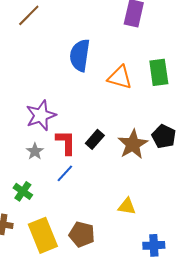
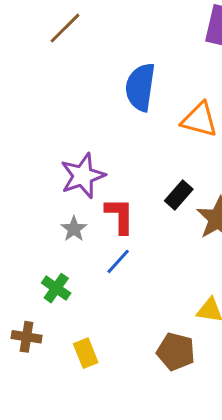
black rectangle: (95, 139) -> (179, 195), moved
brown pentagon: (82, 234) -> (176, 352), moved
yellow rectangle: (43, 235) -> (86, 353), size x0.6

